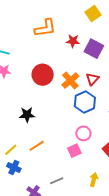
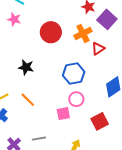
orange cross: (70, 81) -> (83, 33), moved
blue hexagon: (85, 102) -> (74, 74), moved
orange line: (37, 146) -> (28, 100), turned 63

